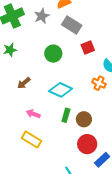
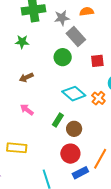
gray rectangle: (72, 25) -> (76, 36), moved
cyan diamond: (61, 90) -> (74, 94), moved
yellow rectangle: (32, 139) -> (17, 148), moved, turned -42

